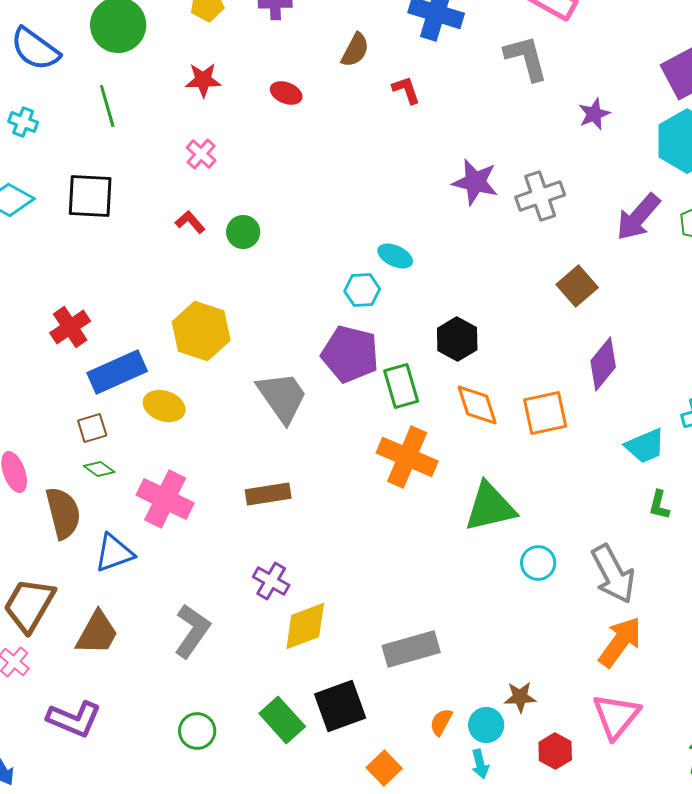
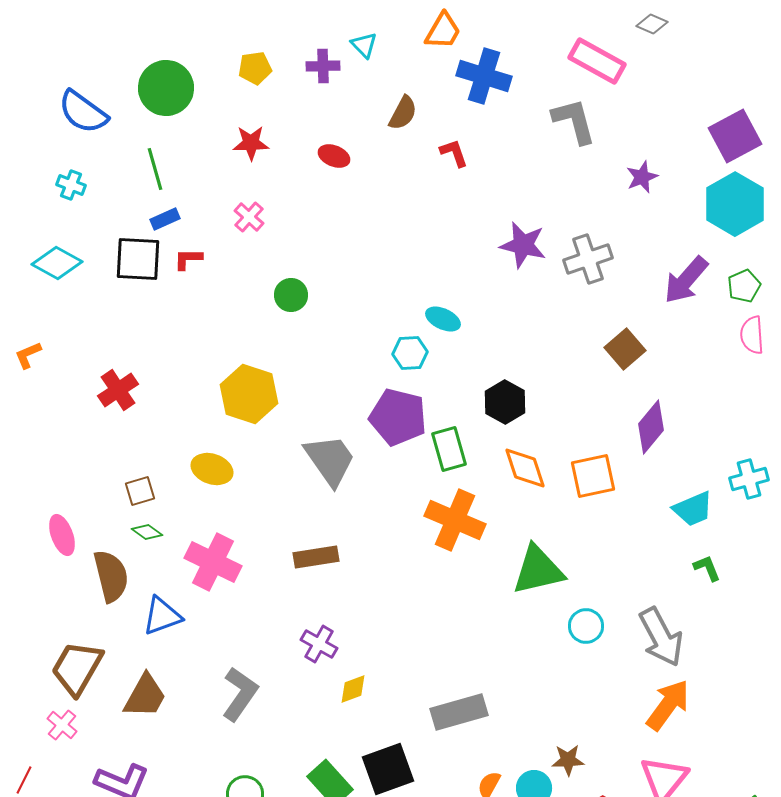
red L-shape: (190, 222) -> (188, 259), moved, turned -48
blue rectangle: (117, 372) -> (165, 219), moved, size x0.5
green L-shape: (659, 505) -> (707, 568), turned 144
yellow diamond: (305, 626) -> (353, 689), size x0.6

